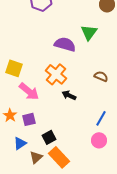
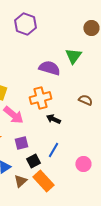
orange cross: (56, 74) -> (40, 98), turned 35
blue line: (101, 118) -> (53, 150), moved
purple square: (29, 119) -> (21, 143), moved

